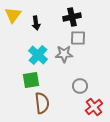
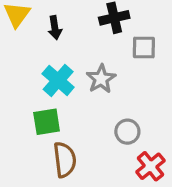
gray square: (78, 38) -> (144, 47), moved
gray star: (64, 54) -> (101, 79), turned -30

